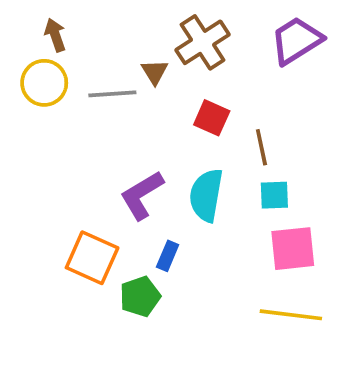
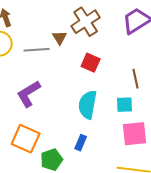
brown line: (261, 147) -> (136, 79), moved
purple L-shape: (142, 195) -> (29, 94), moved
blue rectangle: (168, 256) -> (81, 143), moved

